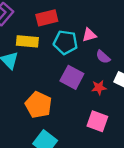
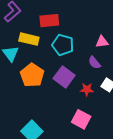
pink triangle: (89, 35) -> (102, 42), moved
orange pentagon: (38, 105) -> (32, 75), moved

